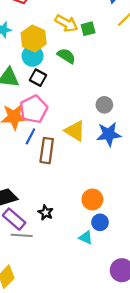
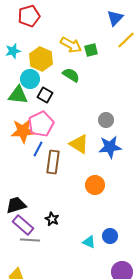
cyan circle: (33, 56) -> (30, 79), moved
orange circle: (92, 199) -> (95, 185), moved
blue circle: (100, 222) -> (110, 236), moved

